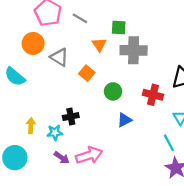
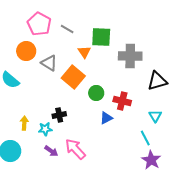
green square: (119, 27) -> (101, 37), size x1.5
gray cross: (134, 50) -> (130, 56), moved
orange square: (87, 73) -> (73, 77), size x1.6
red cross: (153, 95) -> (122, 101), moved
pink arrow: (89, 155) -> (75, 149), turned -115

